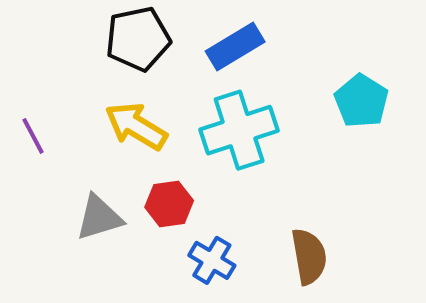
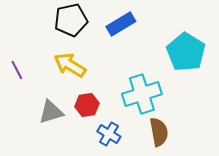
cyan pentagon: (361, 101) -> (186, 52), size x1.4
cyan cross: (239, 130) -> (142, 94), moved

